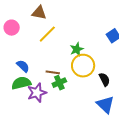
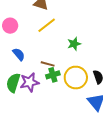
pink circle: (12, 28) -> (10, 26), moved
yellow circle: (83, 66) -> (76, 78), moved
green semicircle: (21, 83) -> (13, 83), moved, turned -66

